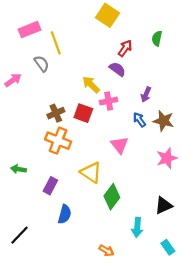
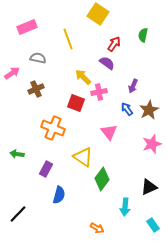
yellow line: (56, 43) -> (68, 39), moved
gray semicircle: (42, 64) -> (38, 58), turned -42
brown cross: (56, 113) -> (36, 89), moved
brown star: (164, 121) -> (149, 110), turned 30

